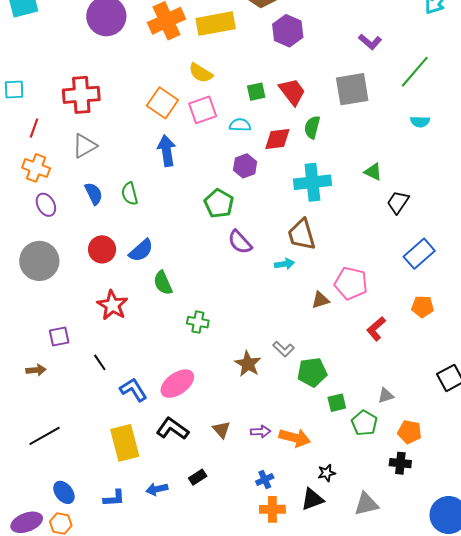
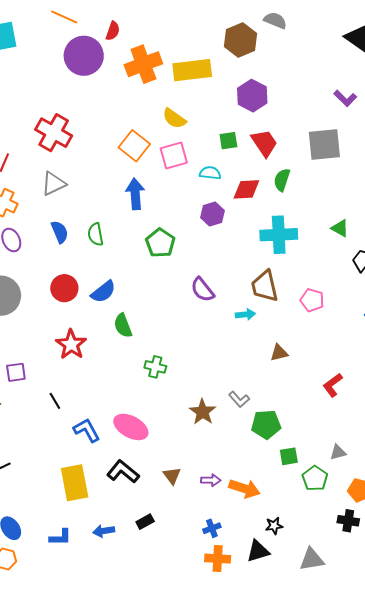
purple hexagon: (288, 31) -> (252, 96), moved
red cross: (81, 95) -> (54, 133), turned 30
green pentagon: (219, 204) -> (160, 243), moved
pink pentagon: (351, 283) -> (312, 300), moved, size x0.7
pink ellipse: (177, 384) -> (131, 427), turned 60

